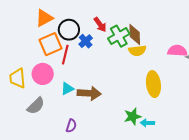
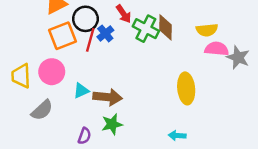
green cross: (119, 36) -> (146, 29), turned -35
yellow semicircle: (137, 51) -> (207, 30), moved
red line: (65, 55) -> (90, 40), moved
green star: (133, 116) -> (112, 124), moved

